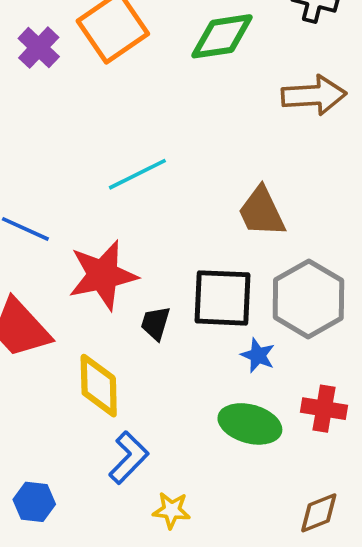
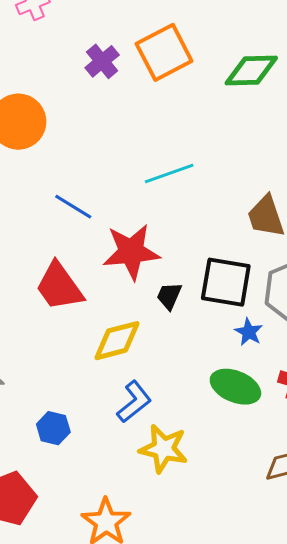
yellow diamond: (99, 386) -> (117, 341), turned 70
yellow star: (172, 510) -> (163, 449), size x1.6

